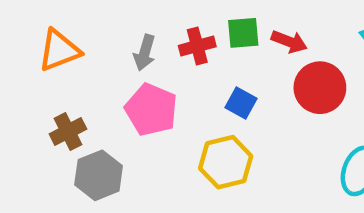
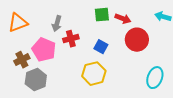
red cross: (197, 46) -> (71, 39), moved
pink pentagon: (151, 110) -> (44, 50), moved

